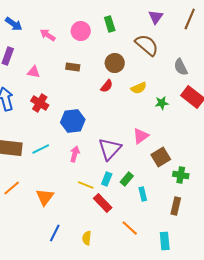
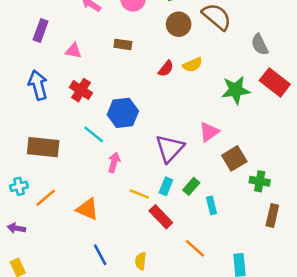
brown circle: (115, 63) -> (179, 24), moved
yellow semicircle: (139, 88) -> (193, 65), moved
green star: (162, 103) -> (236, 90), size x1.6
cyan line: (41, 149) -> (94, 134), moved, turned 66
pink arrow: (75, 154) -> (114, 162), moved
orange triangle: (45, 197) -> (87, 209), turned -42
brown rectangle: (176, 206) -> (272, 215), moved
blue line: (55, 233) -> (100, 255), turned -54

